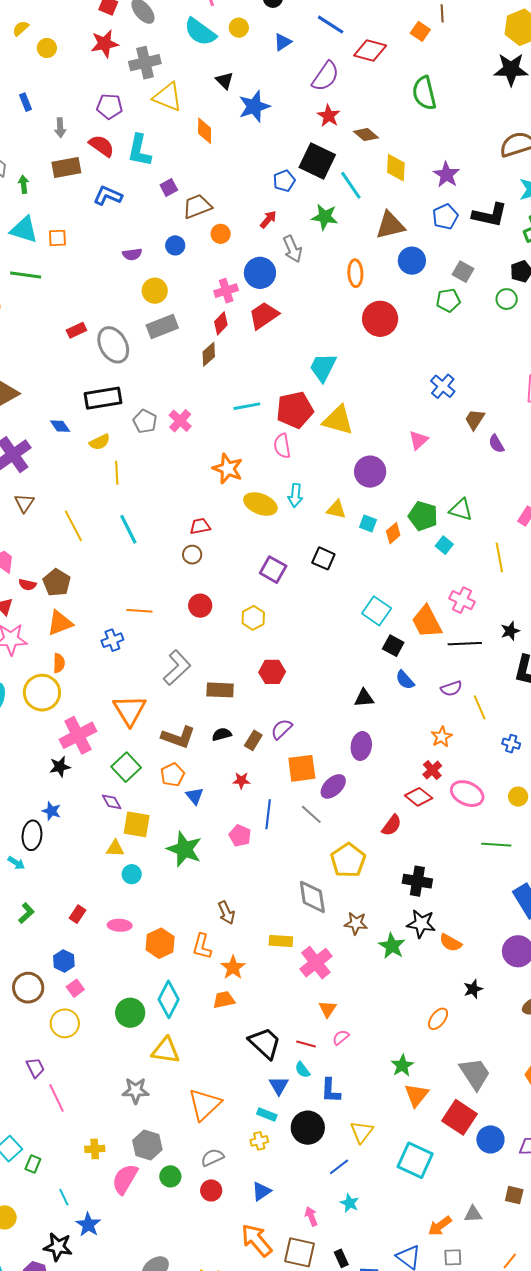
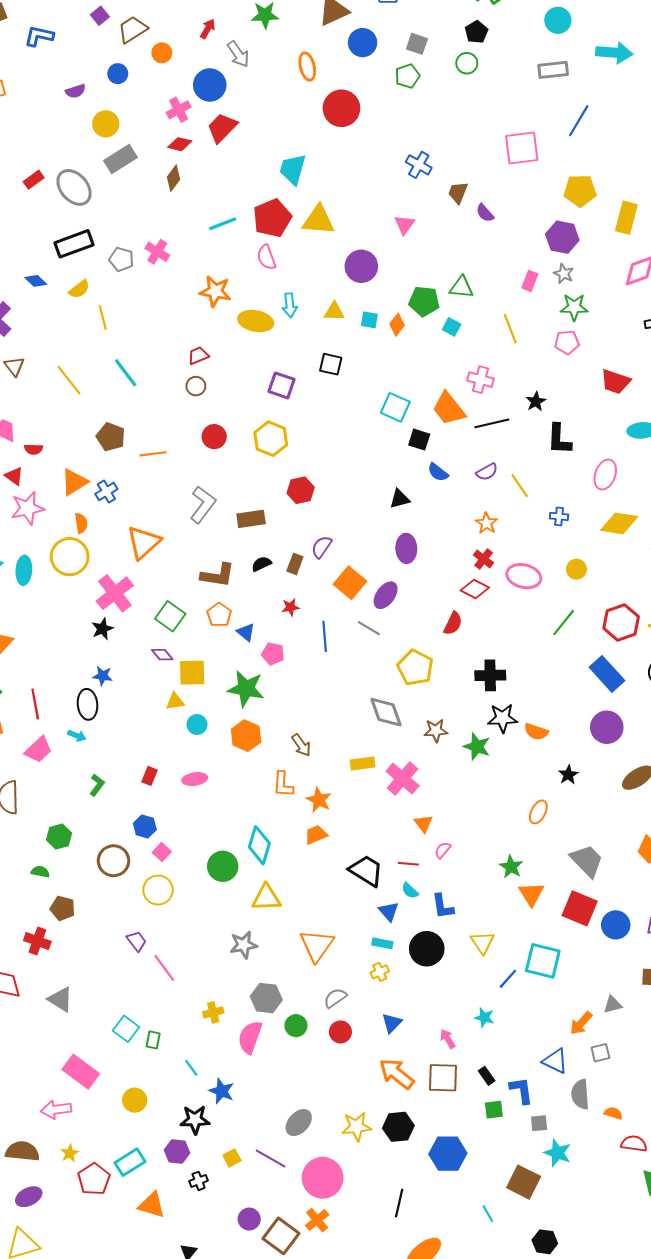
red diamond: (221, 323) -> (180, 144), turned 70
brown pentagon: (57, 582) -> (111, 437), moved
yellow hexagon: (253, 618) -> (271, 439), size x1.4
blue cross: (112, 640) -> (106, 492), moved
orange triangle: (130, 710) -> (144, 542), moved, turned 30
orange square: (302, 768) -> (350, 583), turned -32
pink pentagon: (240, 836) -> (273, 654), moved
green line: (496, 845) -> (564, 623), turned -44
orange hexagon: (160, 943) -> (246, 736), moved
blue line: (339, 1167) -> (508, 979), moved

